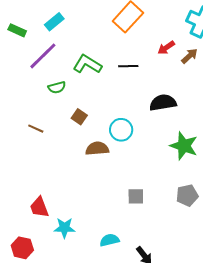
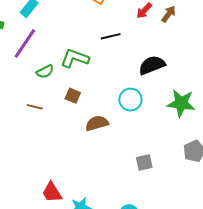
green L-shape: (87, 64) -> (75, 58), moved
brown line: (36, 129) -> (35, 107), moved
cyan circle: (121, 130) -> (130, 100), moved

